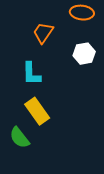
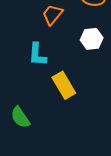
yellow rectangle: (37, 111) -> (64, 85), moved

